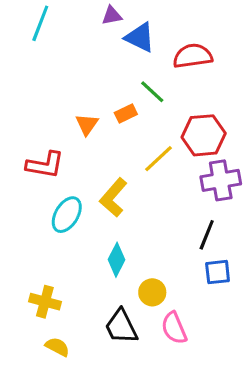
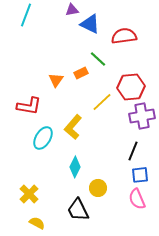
yellow cross: (45, 302) -> (29, 194), turned 30
pink semicircle: (174, 328) -> (137, 199), moved

